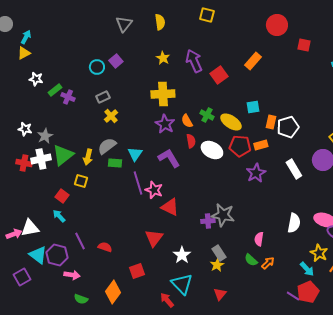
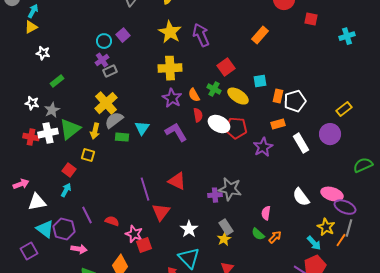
yellow star: (163, 58) -> (170, 32), size x1.6
red square: (219, 75) -> (226, 67), moved
green rectangle: (55, 90) -> (57, 81), moved
purple cross: (68, 97) -> (102, 60), moved, turned 32
yellow cross: (111, 116) -> (106, 103), moved, size x1.6
orange rectangle: (261, 145) -> (278, 124), moved
red pentagon: (240, 146) -> (236, 128), moved
purple line: (138, 183) -> (145, 189), moved
pink star: (154, 190) -> (134, 234), moved
cyan arrow: (59, 216) -> (66, 190), turned 72
white semicircle: (294, 223) -> (301, 197), turned 132
pink arrow: (14, 234) -> (21, 184), moved

